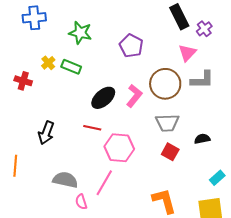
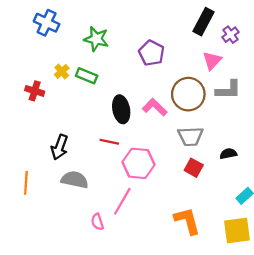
black rectangle: (179, 17) -> (203, 22), turned 55
blue cross: (34, 18) -> (47, 23), turned 30
pink L-shape: (134, 96) -> (155, 107), turned -85
black ellipse: (103, 98) -> (121, 109), turned -60
gray semicircle: (65, 180) -> (75, 180), moved

